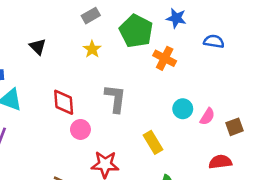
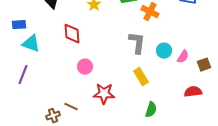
gray L-shape: (115, 98) -> (137, 43), moved
red diamond: (64, 102) -> (72, 34), moved

